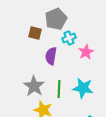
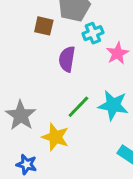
gray star: (34, 86) -> (21, 115), moved
green line: (59, 89) -> (78, 107), turned 42

